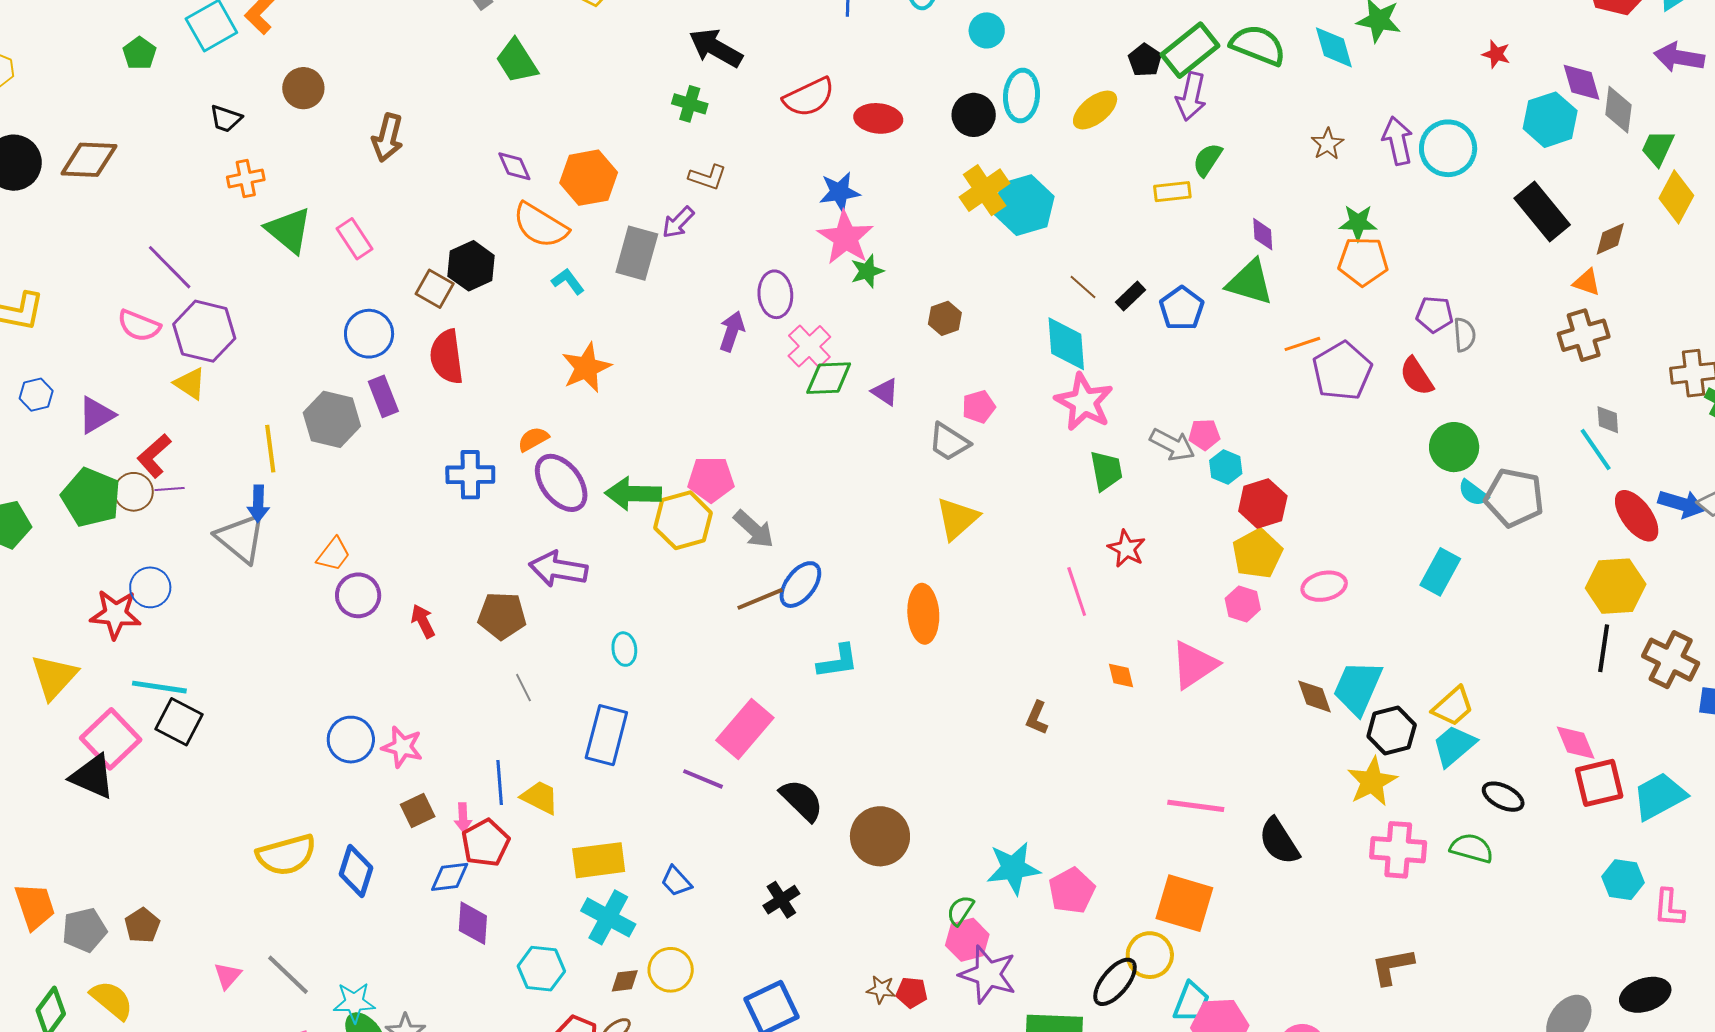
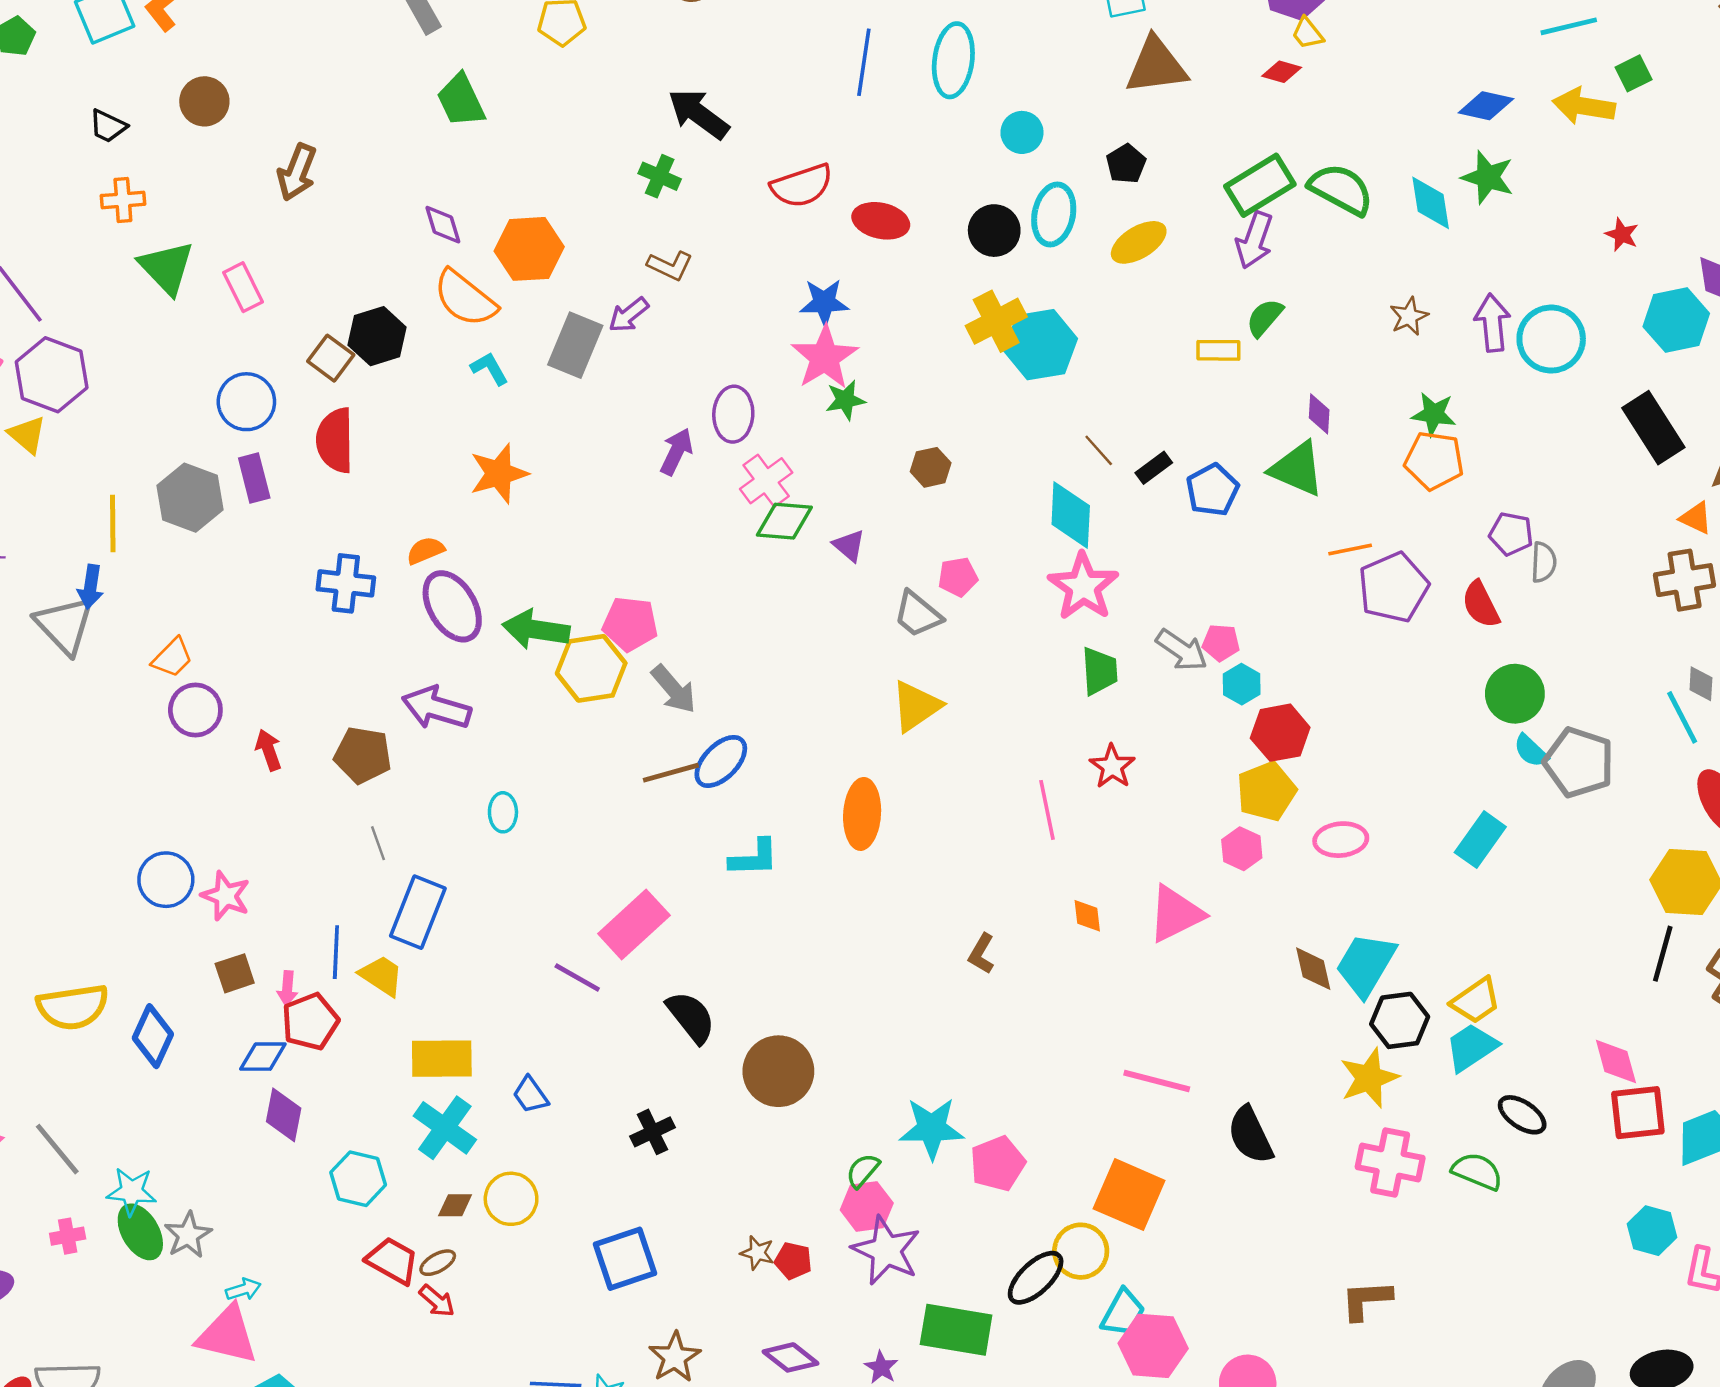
black pentagon: (1145, 60) -> (1126, 164), moved
blue rectangle: (606, 735) -> (418, 912), moved

